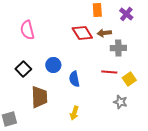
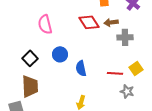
pink semicircle: (27, 30) -> (45, 24), moved
red line: (109, 72) -> (115, 73), moved
brown trapezoid: (39, 97) -> (30, 86), moved

